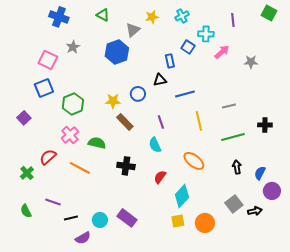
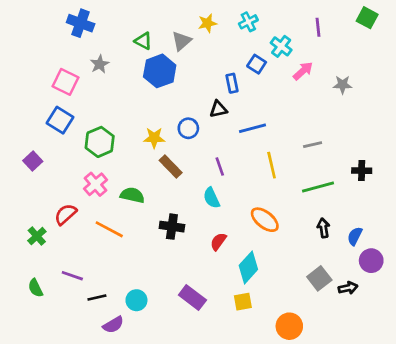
green triangle: (103, 15) -> (143, 41), moved
cyan cross: (206, 34) -> (281, 46), turned 35
blue square: (44, 88) -> (60, 120), turned -36
purple rectangle: (127, 218) -> (192, 297), moved
orange circle: (205, 223) -> (289, 326), moved

